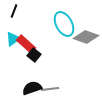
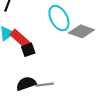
black square: (34, 55) -> (28, 50), turned 32

